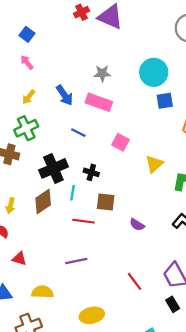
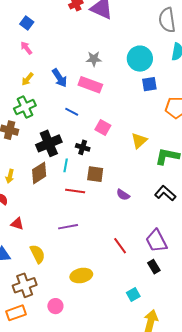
pink square: (121, 142) -> (103, 127), moved
yellow semicircle: (42, 292) -> (37, 254), turned 60

